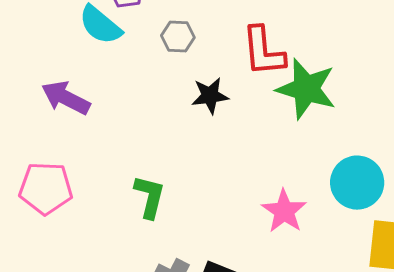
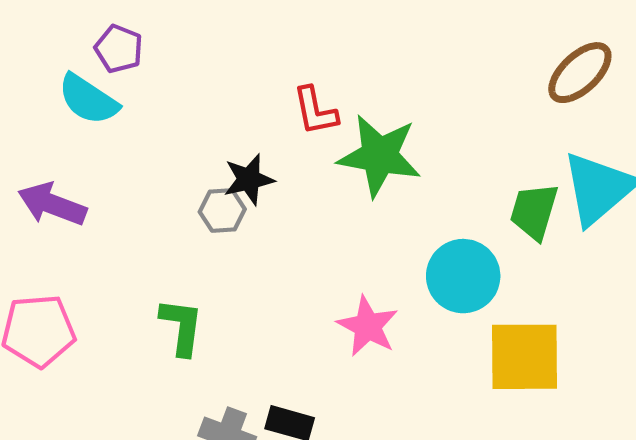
gray hexagon: (178, 37) -> (222, 210), moved
red L-shape: (263, 51) -> (315, 111), size x0.7

